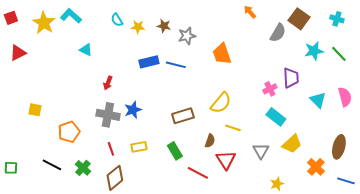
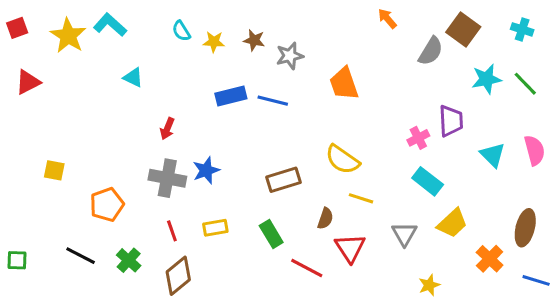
yellow semicircle: (221, 103) -> (342, 160), turned 85

